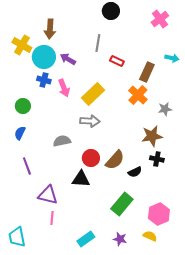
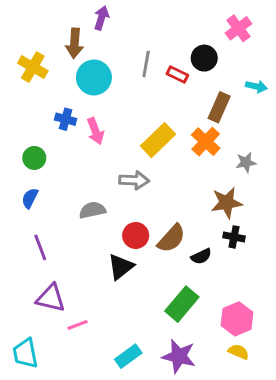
black circle: (111, 11) -> (204, 58), moved
cyan circle: (44, 57) -> (94, 77), moved
purple arrow: (68, 59) -> (101, 18), moved, turned 77
red rectangle: (117, 61) -> (177, 74), moved
yellow rectangle: (93, 94) -> (158, 140), moved
black triangle: (81, 179) -> (121, 267), turned -42
purple triangle: (48, 195) -> (51, 298), moved
pink line: (52, 218) -> (78, 325), turned 64
yellow semicircle: (150, 236) -> (238, 352), moved
purple star: (120, 239) -> (179, 356), size x1.6

